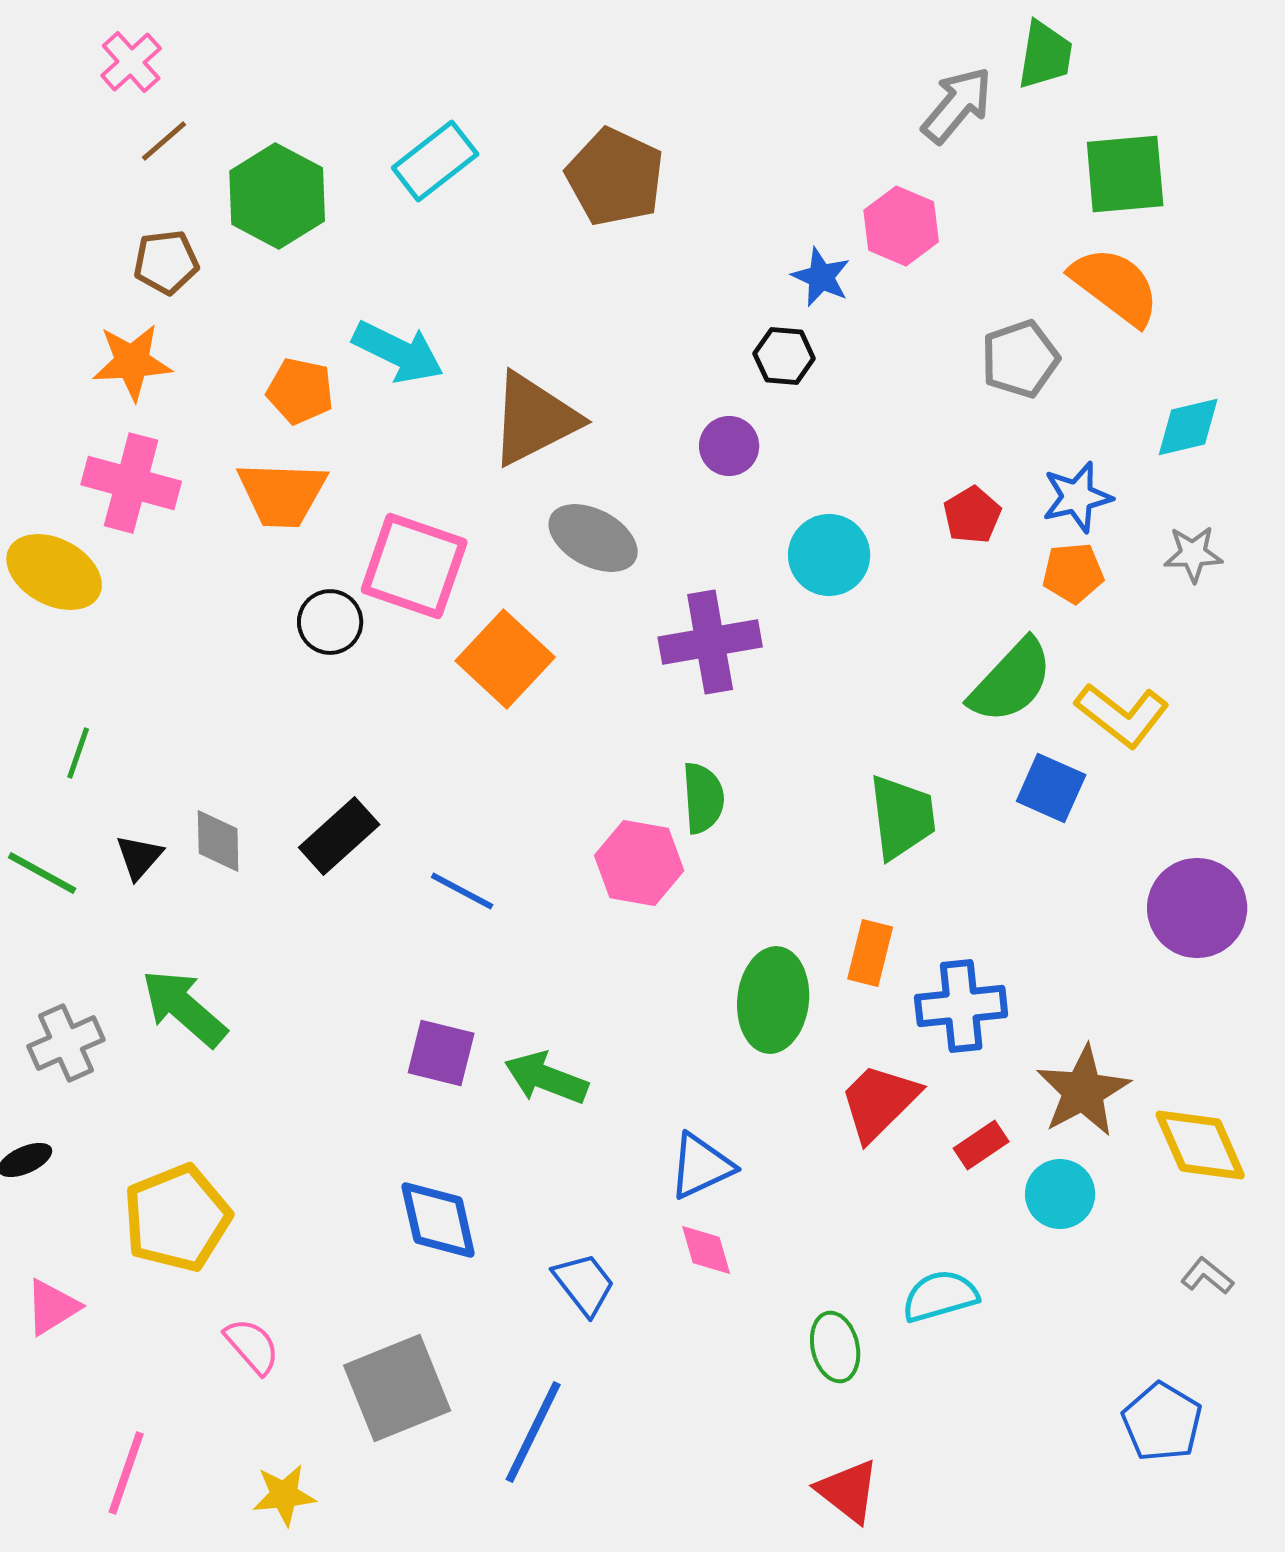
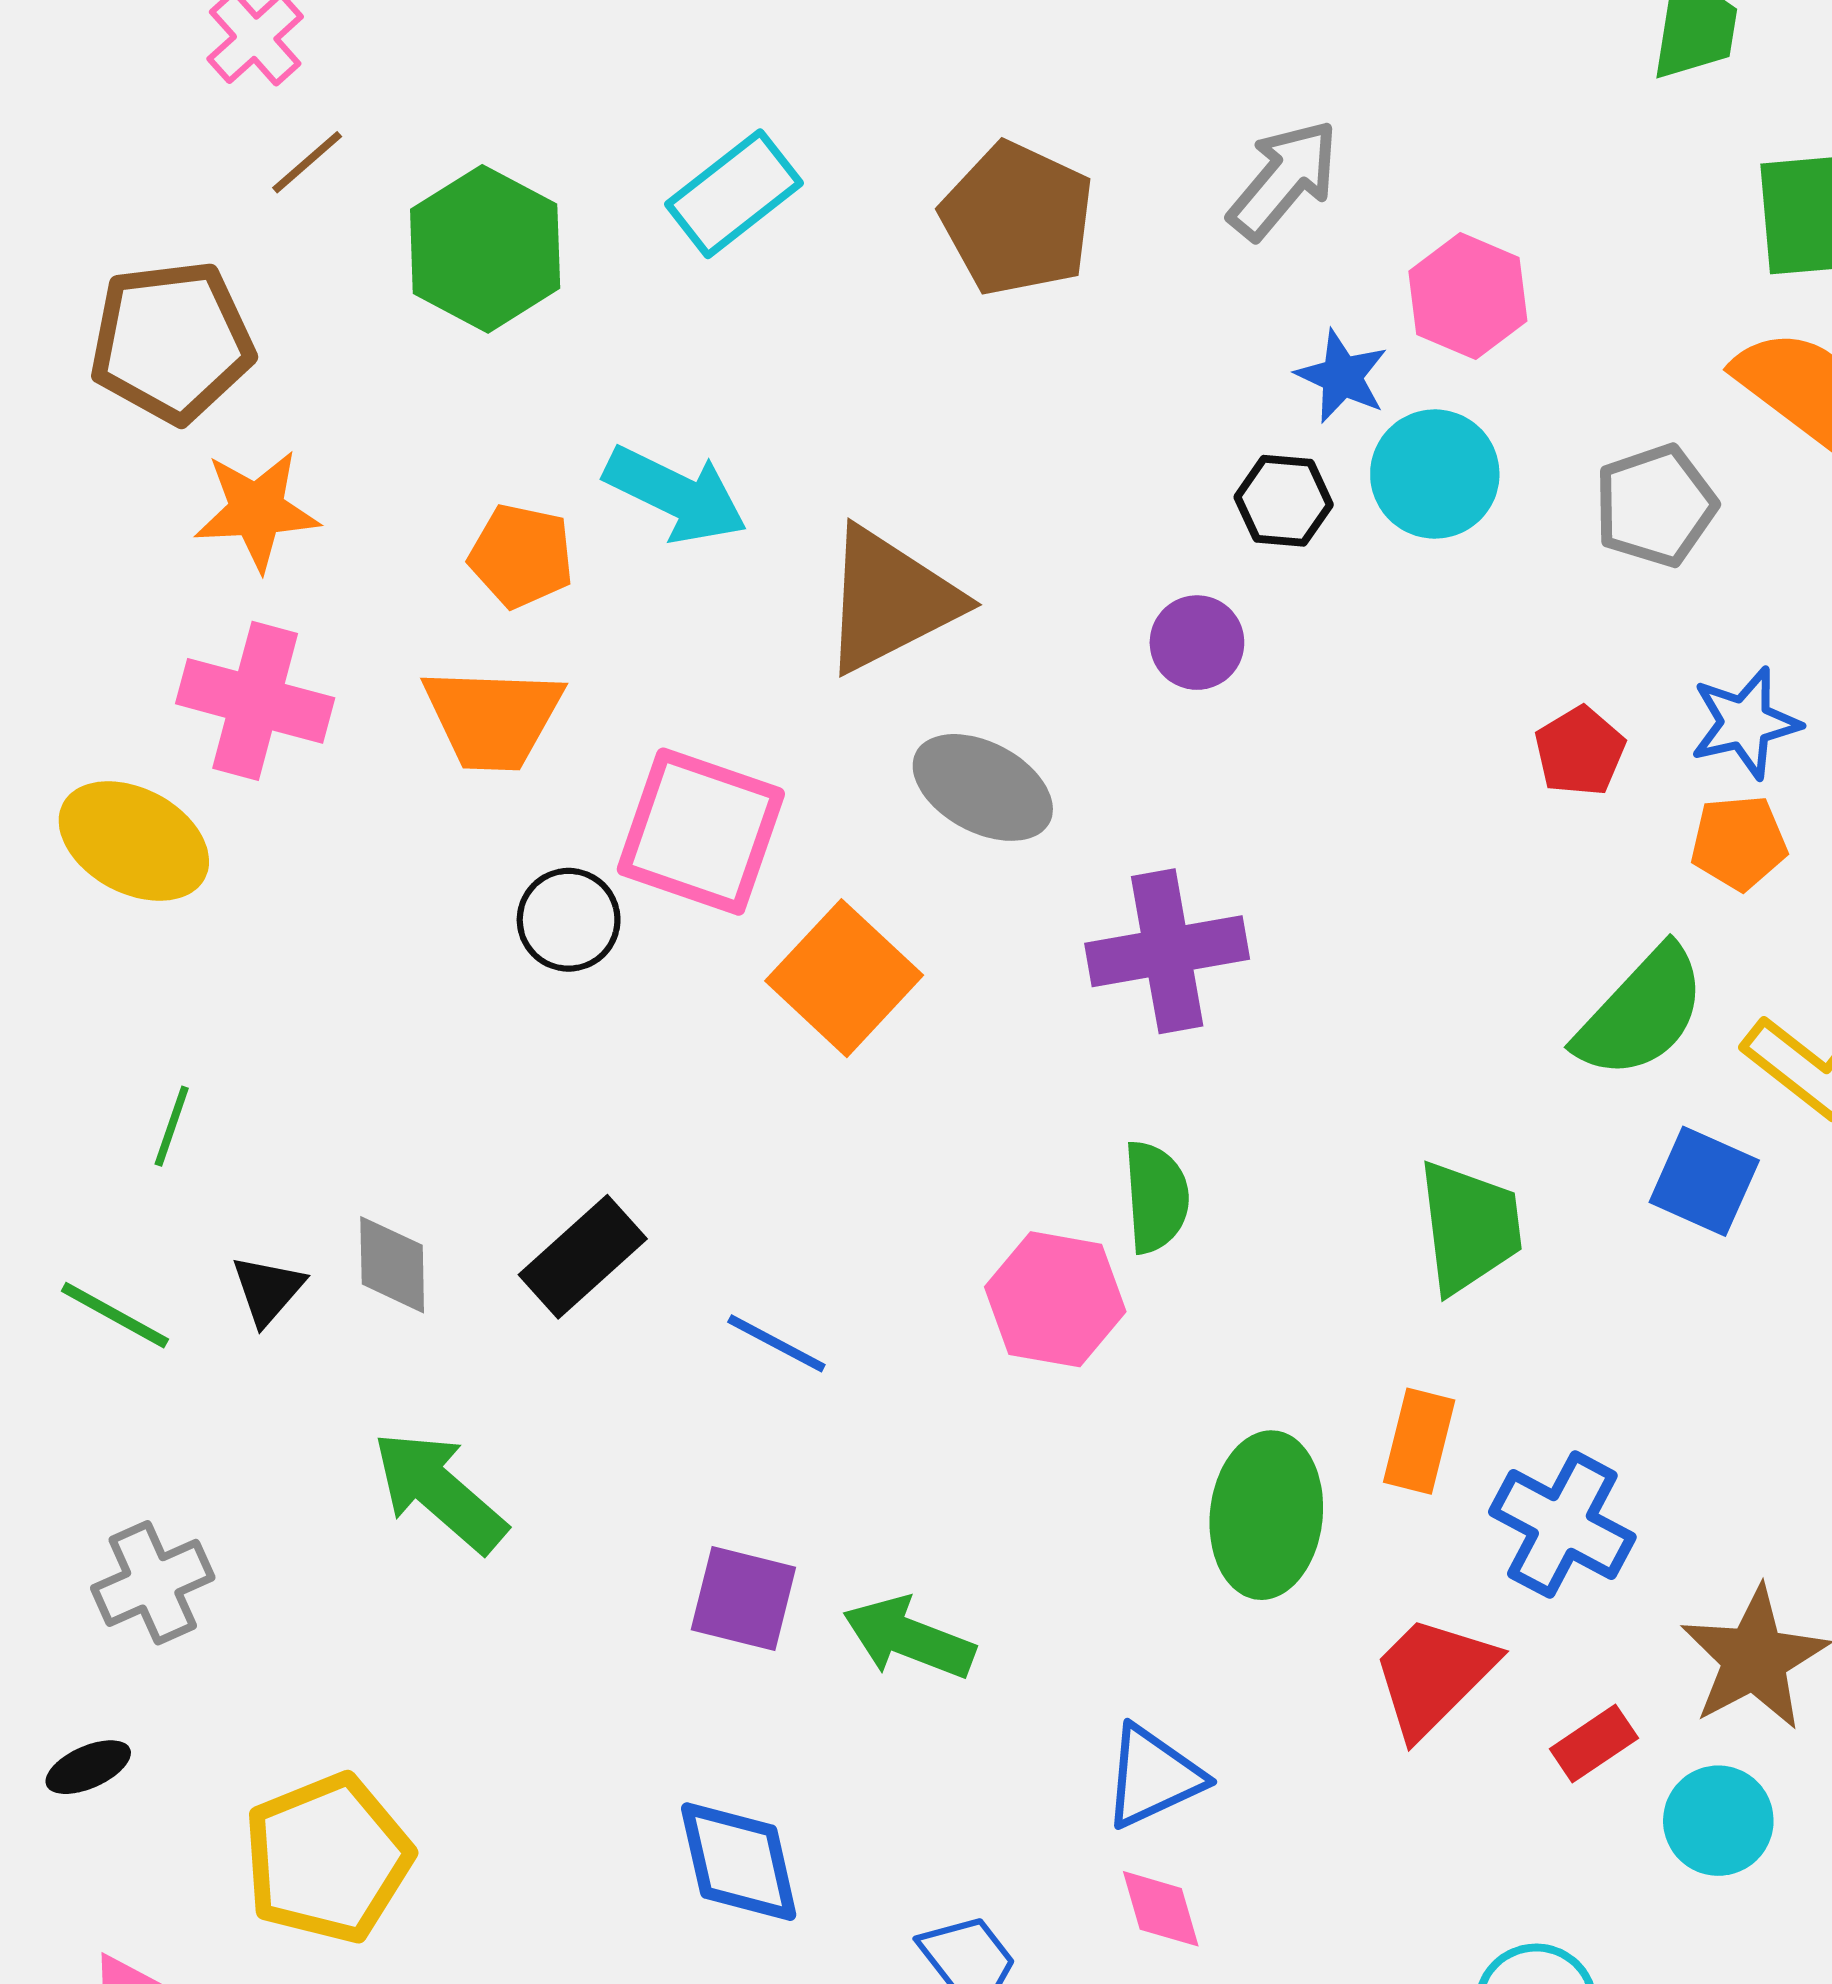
gray arrow: (957, 105) -> (1284, 180), moved
brown pentagon: (166, 262) -> (172, 342), moved, size x1.6
cyan circle: (829, 555) -> (1435, 474), moved
blue cross: (961, 1006) -> (1562, 1525), turned 34
green arrow: (184, 1008) -> (439, 1491), moved

